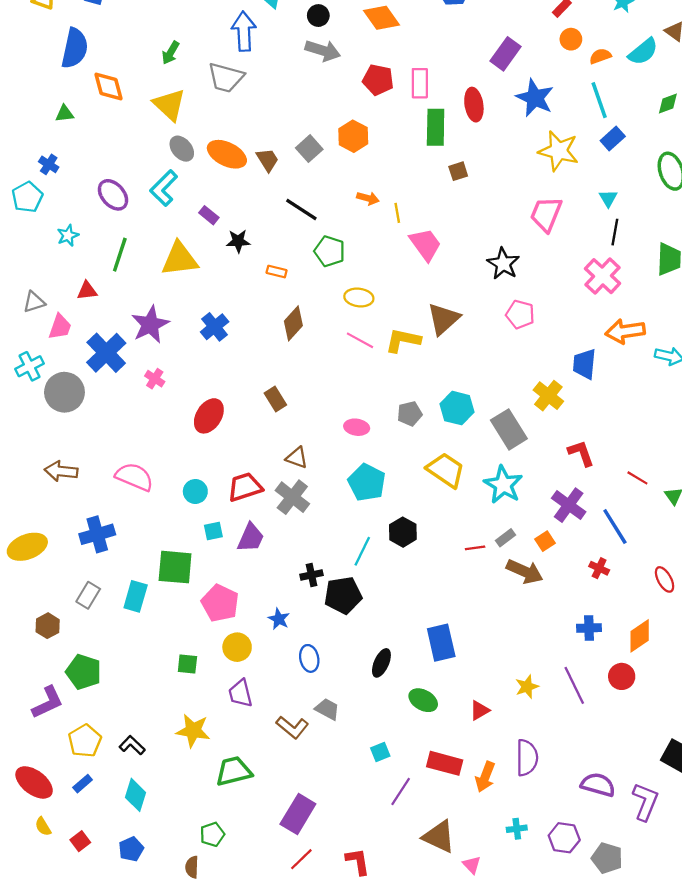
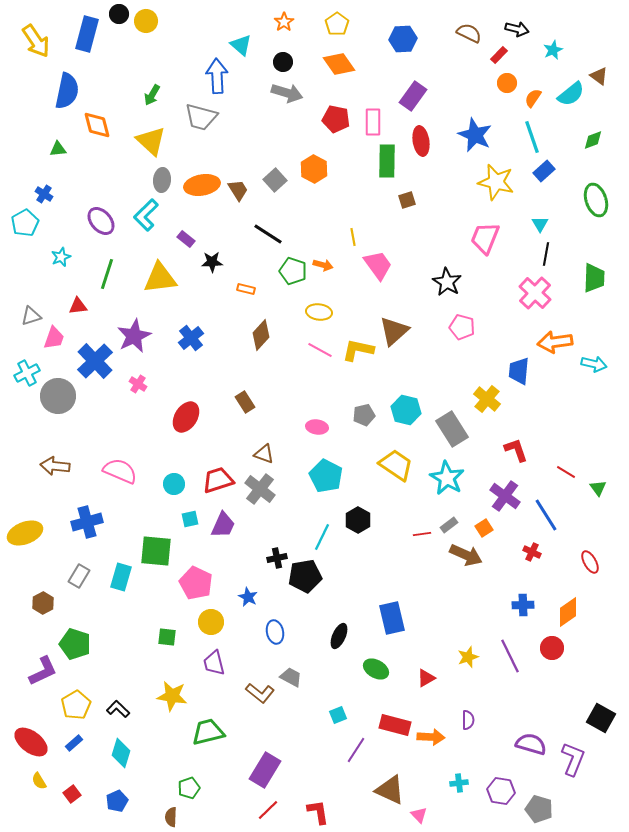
purple rectangle: (506, 54) -> (413, 96), moved
orange semicircle: (600, 56) -> (533, 98), turned -36
gray ellipse: (182, 149) -> (162, 180), turned 45
orange ellipse: (227, 154) -> (202, 185), turned -36
orange arrow: (368, 198) -> (323, 265), moved
purple semicircle: (527, 758) -> (468, 720), size x0.6
orange arrow: (485, 777) -> (431, 737), turned -108

